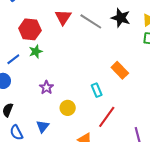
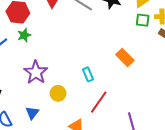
orange rectangle: (120, 70) -> (125, 58), moved
purple star: (46, 87) -> (36, 72), size x1.6

